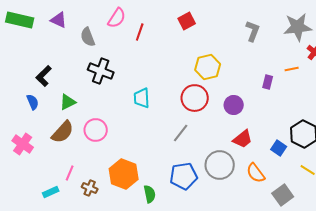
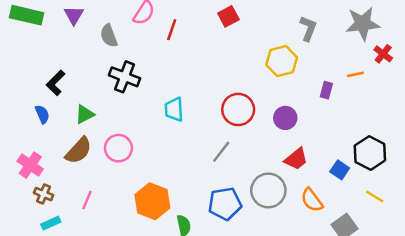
purple triangle: (59, 20) -> (74, 15), turned 36
yellow hexagon: (208, 67) -> (282, 61), moved
brown cross: (90, 188) -> (44, 194), moved
cyan rectangle: (51, 192) -> (51, 223), moved

